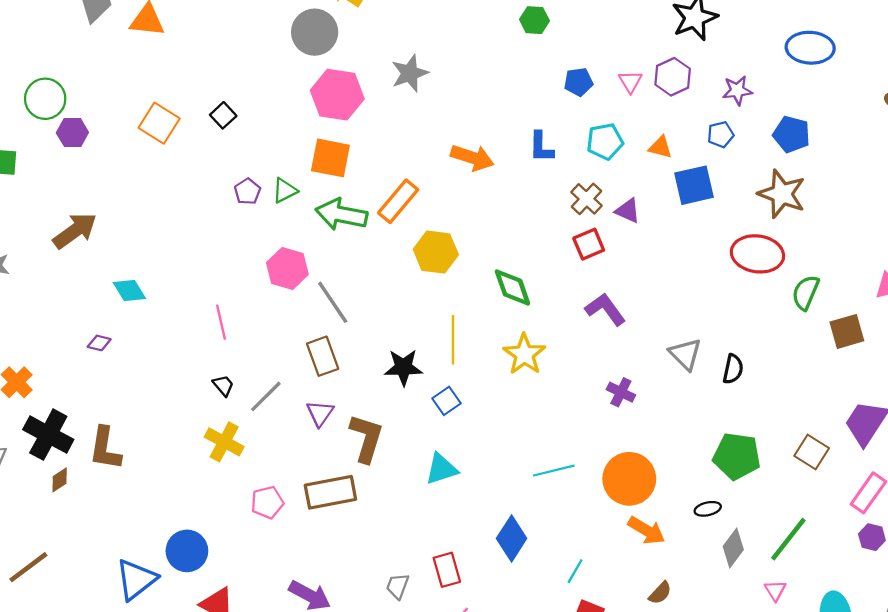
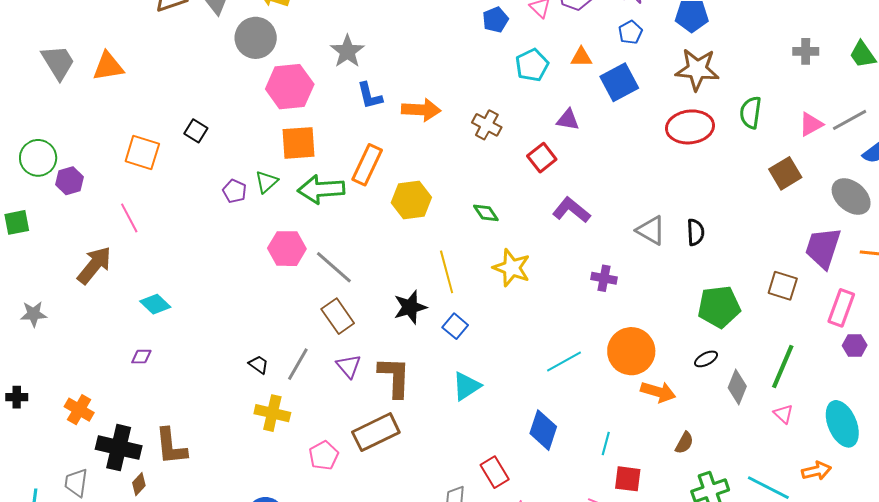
blue L-shape: (541, 147) -> (370, 96), moved
brown cross: (586, 199) -> (487, 125), moved
green diamond: (512, 288) -> (486, 213), size x0.7
green semicircle: (806, 293) -> (751, 113), moved
pink line: (221, 322) -> (129, 218), moved

